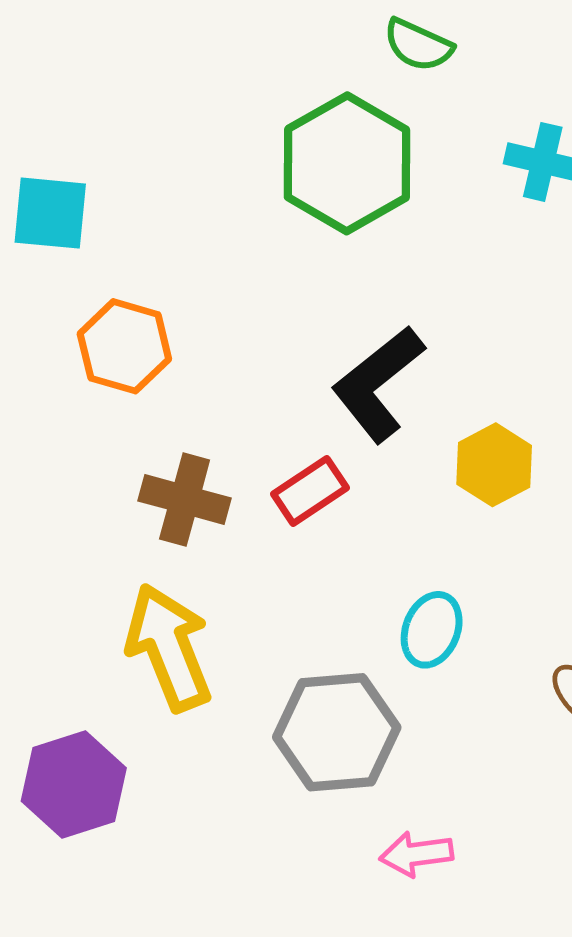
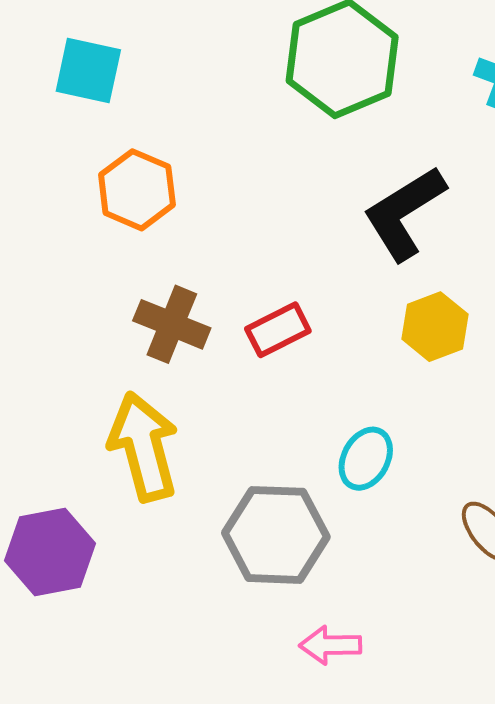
black L-shape: (378, 384) -> (404, 213), moved

